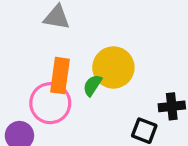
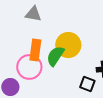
green semicircle: (92, 85) -> (55, 56), size x1.5

